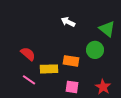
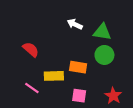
green triangle: (107, 29) -> (102, 32), moved, turned -30
red semicircle: (28, 54) -> (31, 49), moved

